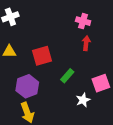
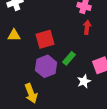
purple hexagon: (27, 86) -> (46, 66), moved

